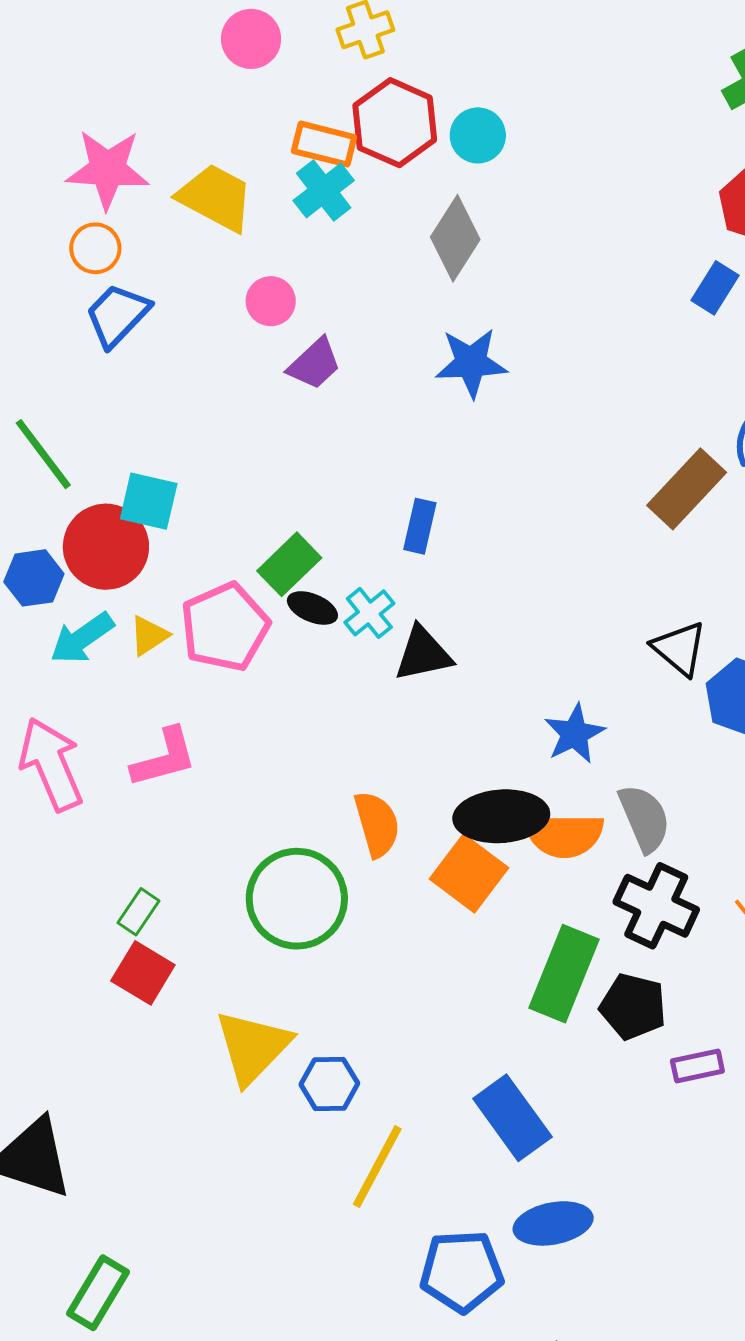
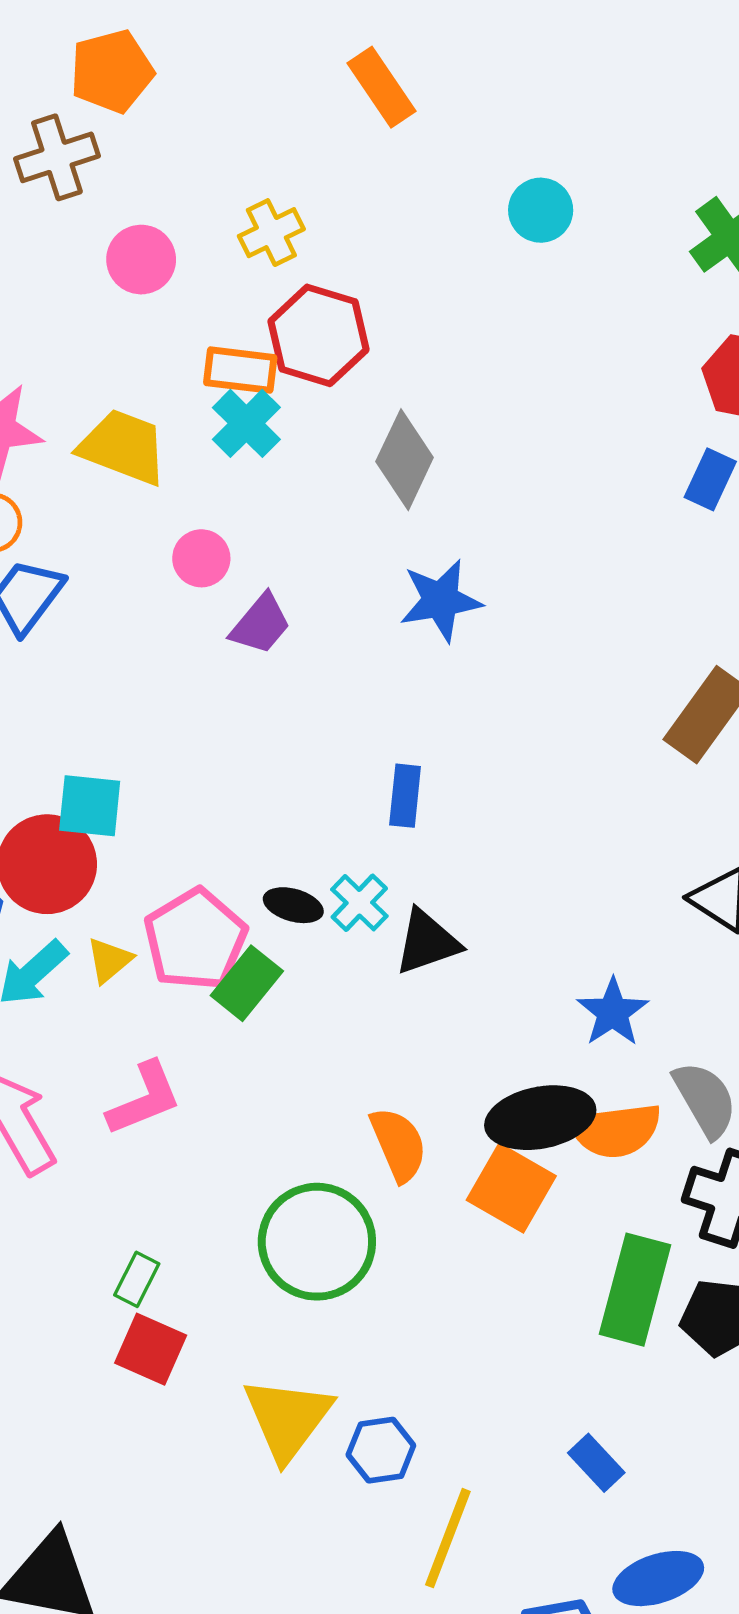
cyan circle: (478, 135) -> (541, 210), moved
green rectangle: (289, 564) -> (247, 983), moved
blue rectangle: (512, 1118) -> (596, 1463), size x0.6

